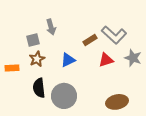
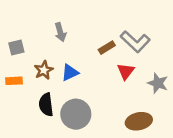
gray square: (33, 40) -> (16, 48), moved
gray star: (133, 58) -> (158, 83), moved
blue triangle: (68, 60) -> (70, 73), moved
red triangle: (106, 60) -> (126, 71), turned -35

